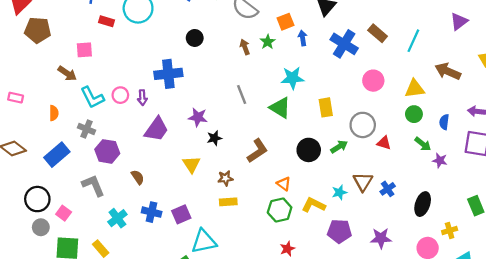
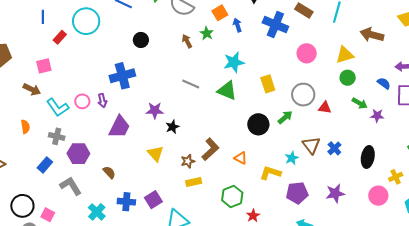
red rectangle: (107, 21) -> (60, 37), turned -56
gray line: (242, 94) -> (191, 84), turned -36
blue semicircle: (444, 122) -> (384, 83), moved, turned 128
brown L-shape: (257, 151) -> (210, 149), moved
blue rectangle: (57, 155) -> (45, 165), moved, size x0.7
green hexagon: (280, 210) -> (232, 196), moved

